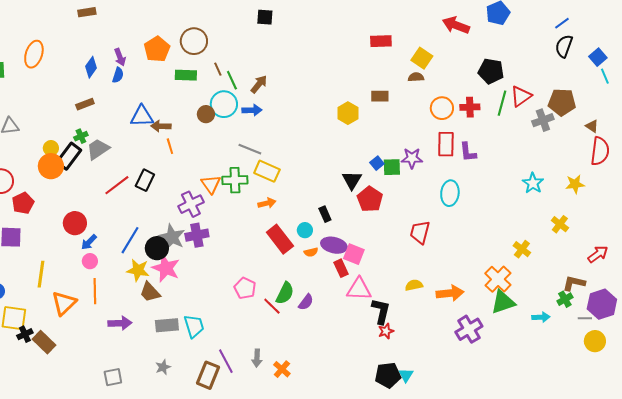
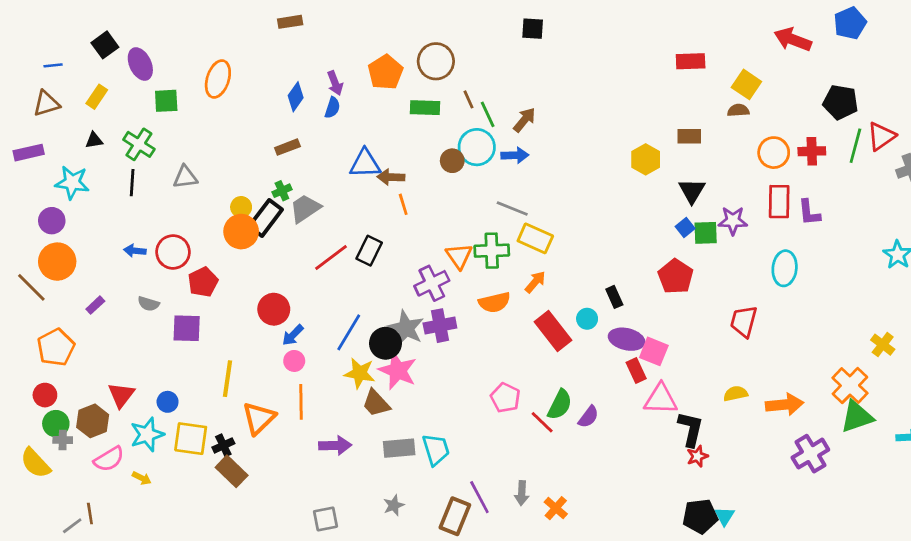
black triangle: (352, 180) -> (692, 191), moved
orange arrow: (267, 203) -> (535, 282), turned -36
orange semicircle: (311, 252) -> (494, 302), moved, size x1.6
black cross: (25, 334) -> (223, 445), moved

